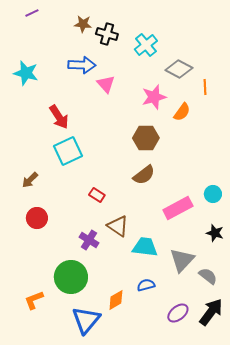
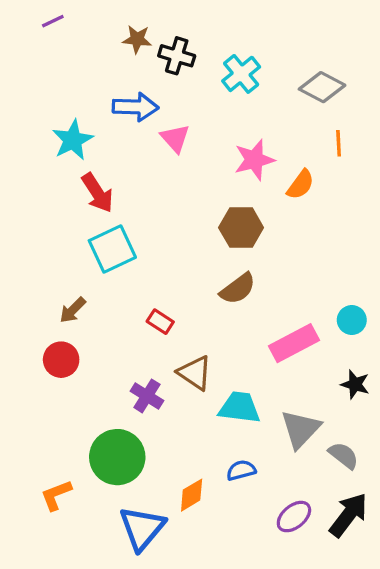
gray diamond: (179, 69) -> (322, 87), moved
cyan star: (26, 73) -> (73, 140), moved, turned 30
brown arrow: (30, 180) -> (73, 310), moved

